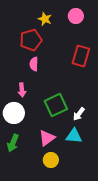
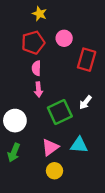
pink circle: (76, 16) -> (64, 38), moved
yellow star: (45, 19) -> (40, 14), moved
pink arrow: (22, 90) -> (38, 90), moved
white arrow: (79, 114) -> (85, 102), moved

